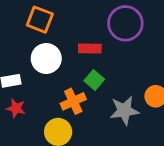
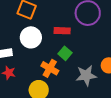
orange cross: (73, 101) -> (50, 68), turned -36

